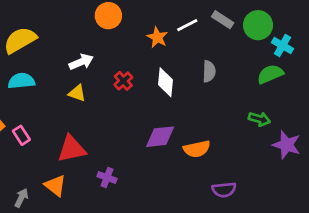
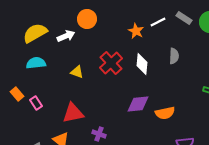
orange circle: (108, 16) -> (87, 19), moved
white arrow: (81, 62) -> (66, 36), moved
red cross: (123, 81) -> (111, 63), size x1.6

